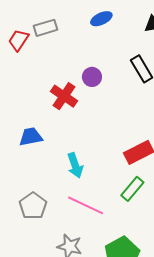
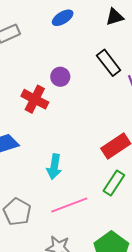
cyan arrow: (75, 165) -> (54, 167), turned 35
pink line: (86, 205) -> (69, 205), turned -39

